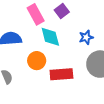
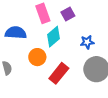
cyan diamond: (50, 37) -> (54, 37), turned 55
red rectangle: (61, 74) -> (59, 73), turned -55

